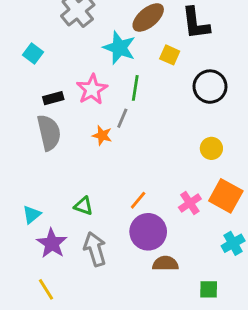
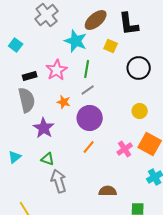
gray line: (122, 118) -> (88, 90), moved, turned 32
green triangle: (83, 206) -> (48, 159), moved
purple circle: (148, 232) -> (90, 118), moved
purple star: (52, 243) -> (44, 128), moved

